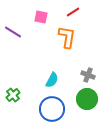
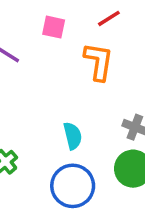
cyan semicircle: (52, 80) -> (73, 136), turned -42

